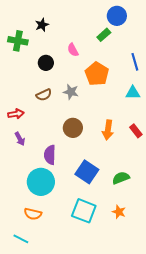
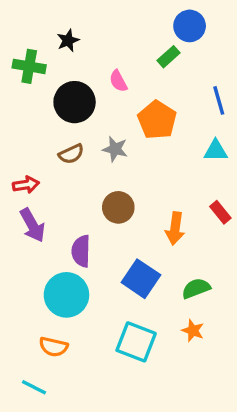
black circle: (46, 63) -> (75, 102), size x1.6
orange arrow: (108, 130) -> (175, 228), moved
purple arrow: (20, 139) -> (32, 225), size x1.5
orange star: (119, 212) -> (193, 331), moved

